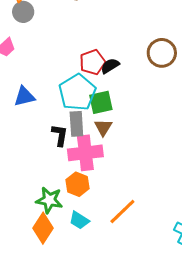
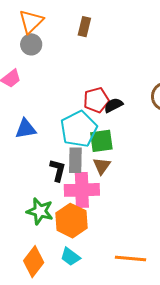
orange hexagon: (77, 184) -> (71, 221), size x1.4
green star: (49, 200) -> (40, 211), moved
orange line: (122, 212) -> (131, 259), moved, turned 44

